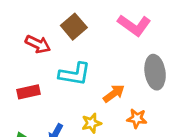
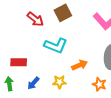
red rectangle: (29, 92) -> (19, 62), moved
orange star: (137, 118) -> (99, 84), moved

